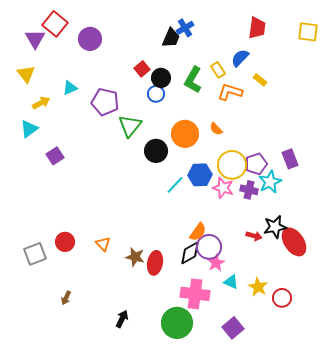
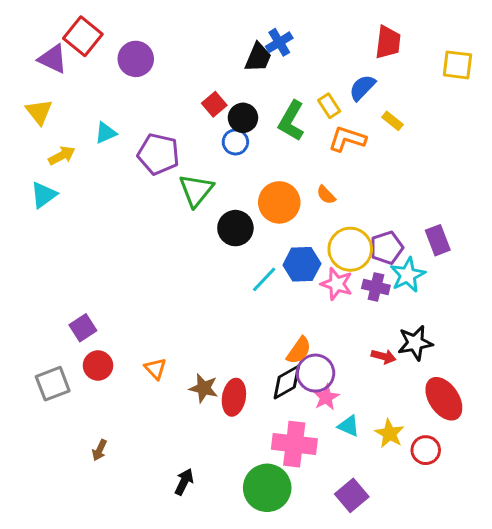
yellow square: (308, 32) -> (457, 65), moved
purple triangle: (35, 39) -> (53, 59), turned -35
purple square: (55, 156) -> (83, 328), moved
red ellipse: (294, 242) -> (444, 399), moved

